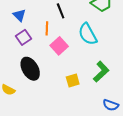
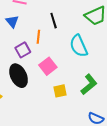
purple square: (23, 37) -> (23, 50), moved
pink square: (59, 46) -> (48, 66), moved

